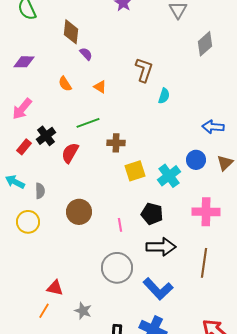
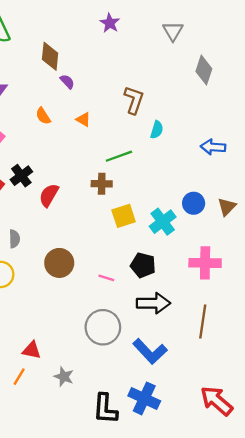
gray diamond: (205, 44) -> (204, 70), turned -30
green line: (88, 123) -> (119, 156), moved
blue arrow: (213, 127) -> (213, 147), moved
pink line: (120, 225) -> (106, 278), turned -64

